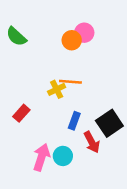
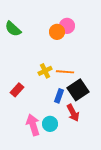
orange line: (70, 82) -> (65, 72), moved
black square: (109, 123) -> (78, 90), moved
pink arrow: (41, 157) -> (33, 125), turned -35

